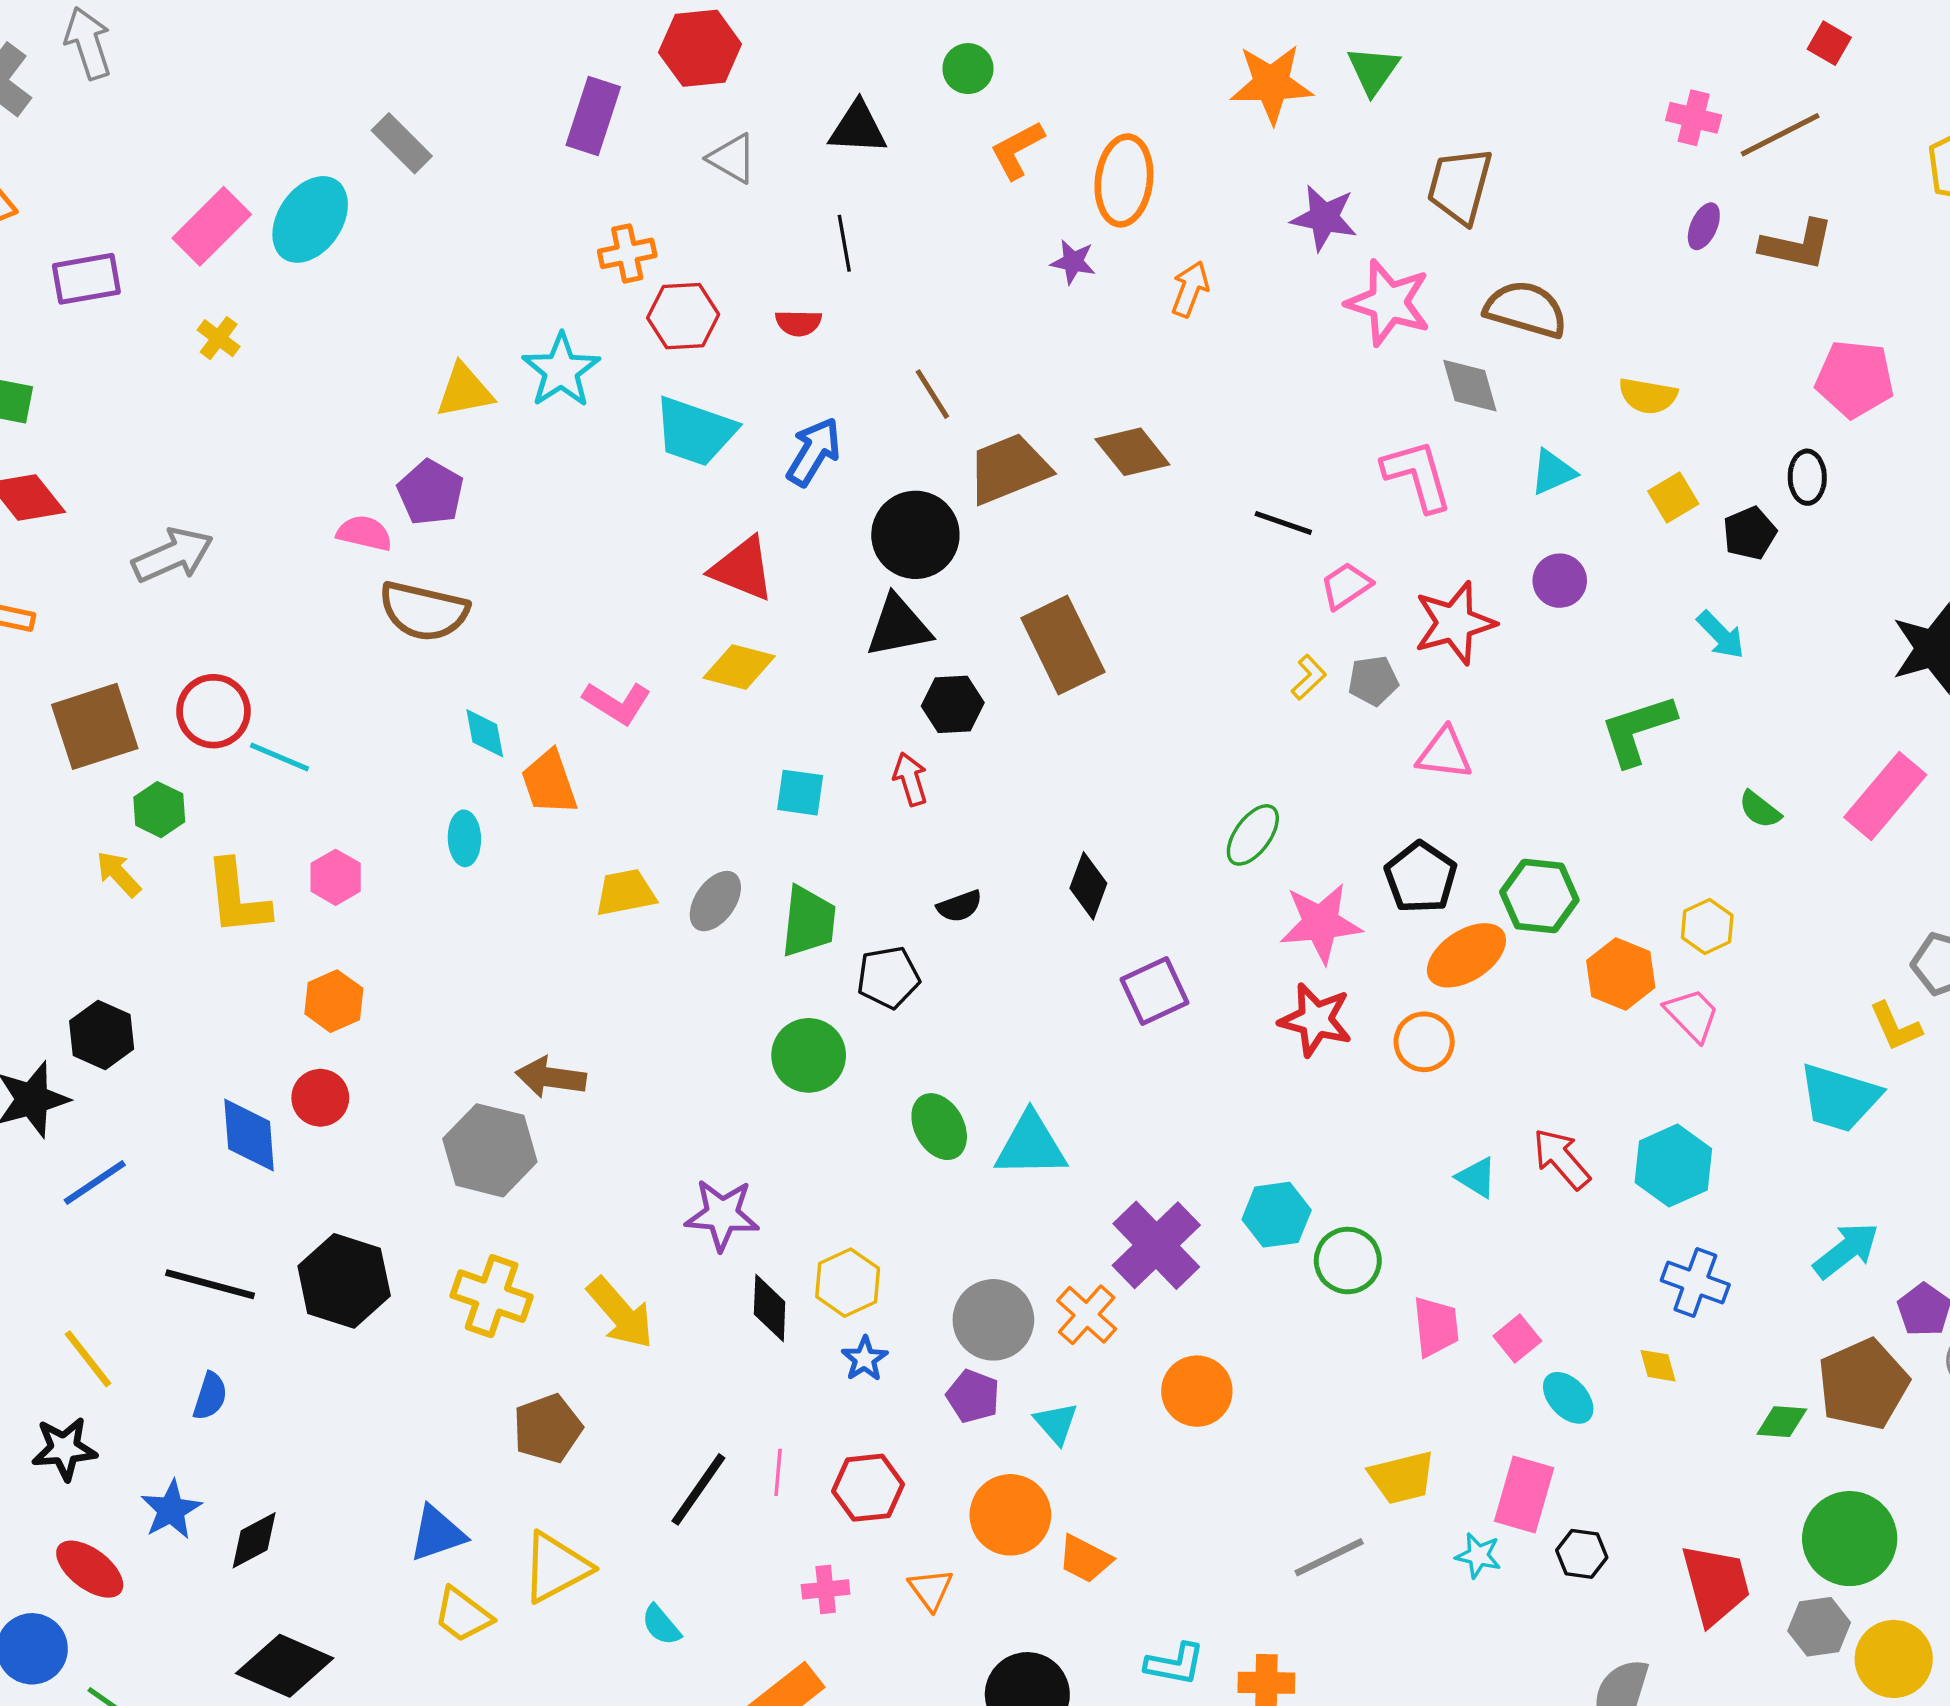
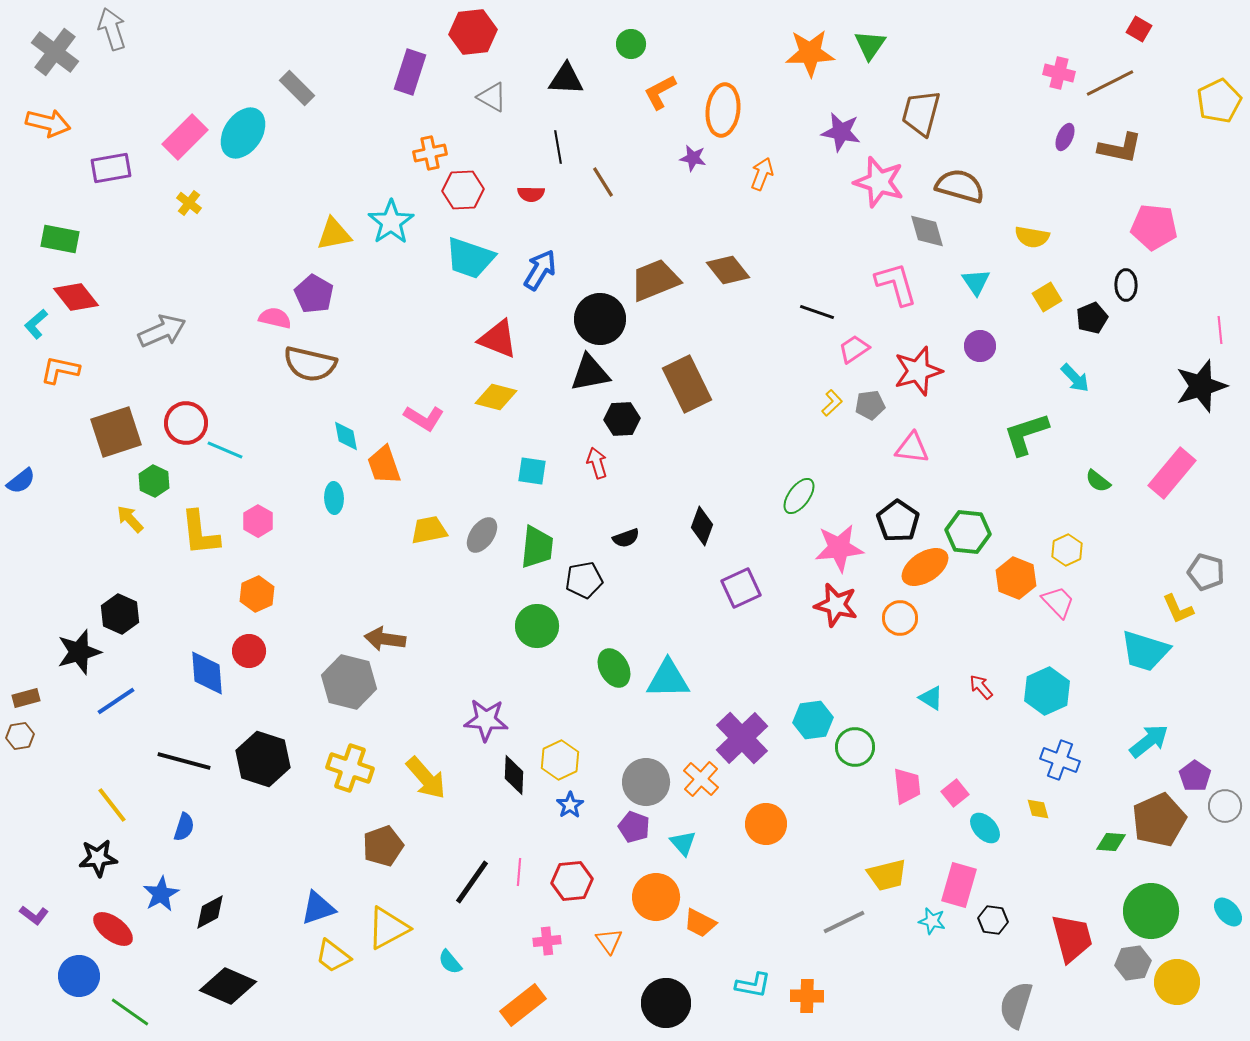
brown line: (932, 394) -> (603, 182), moved
cyan triangle: (1553, 472) -> (976, 282), turned -40
red arrow: (1561, 1159) -> (981, 687), size x0.7

